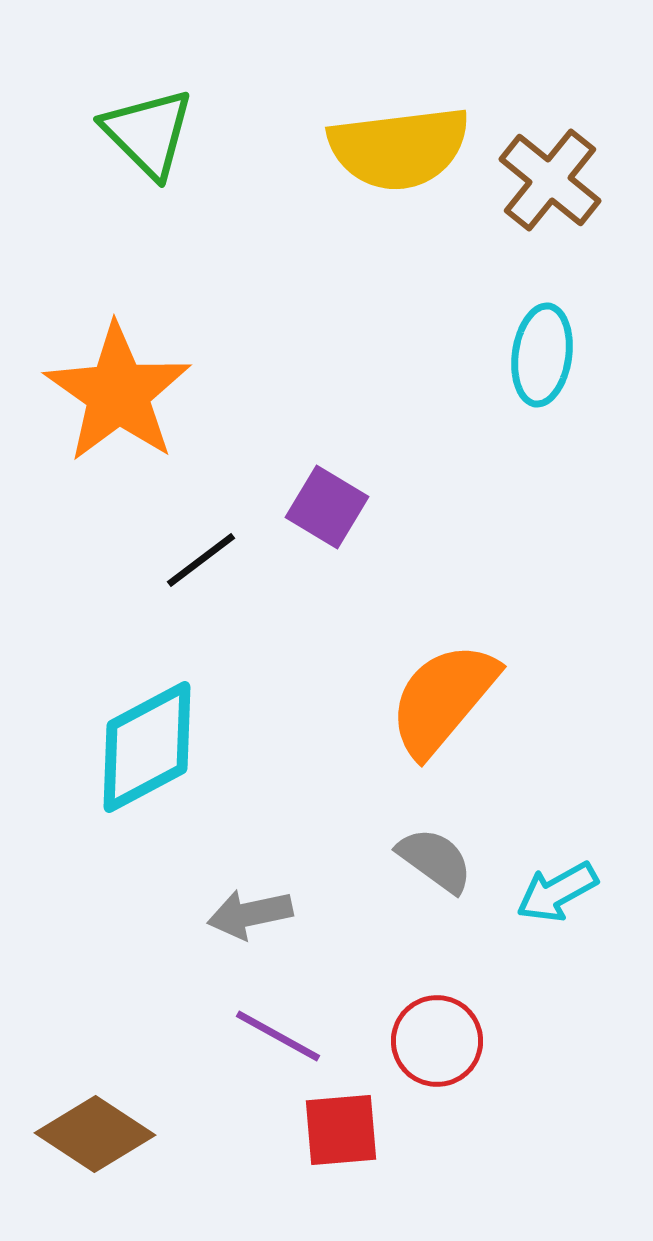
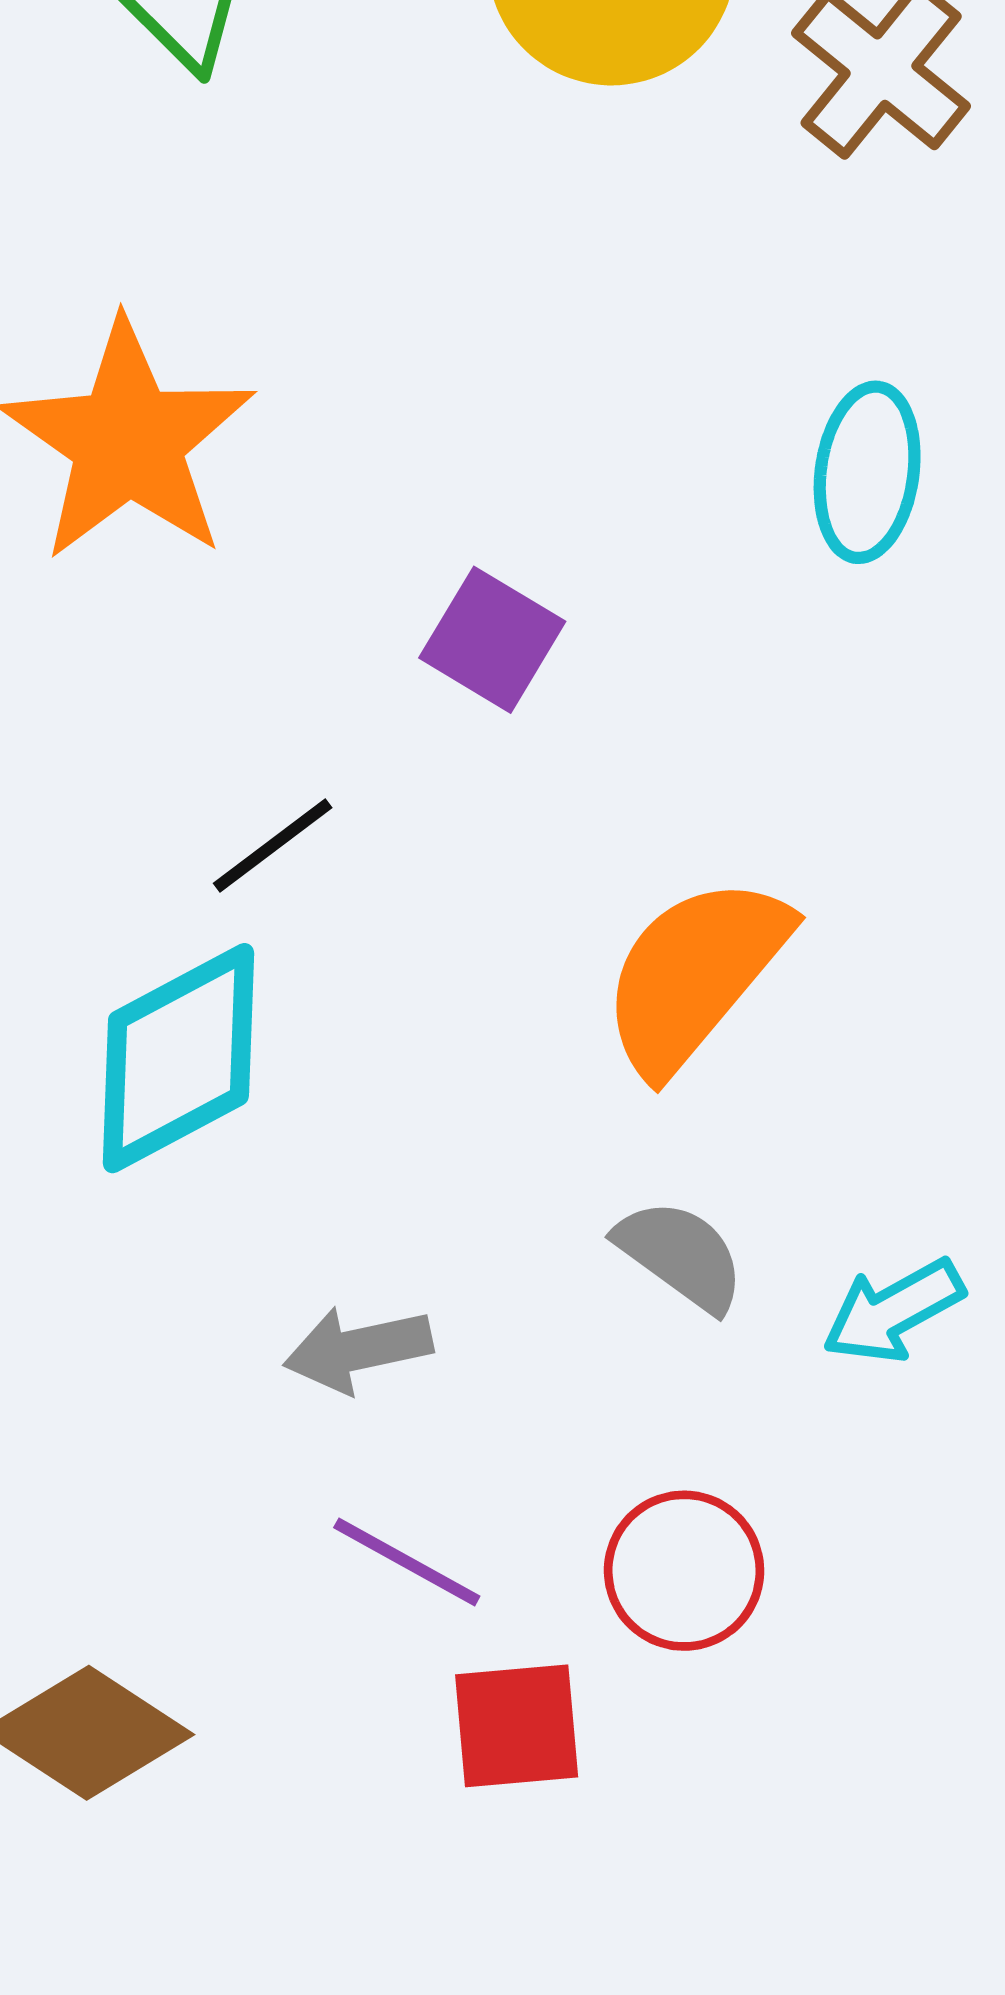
cyan ellipse: (542, 355) -> (867, 472), moved
black line: (201, 560) -> (273, 845), moved

